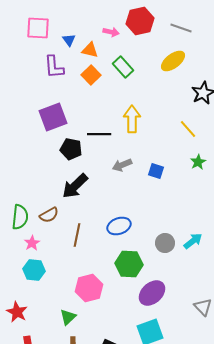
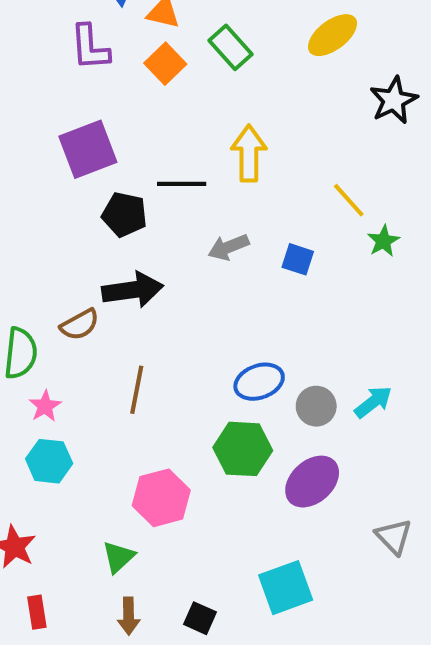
yellow line: (188, 129) -> (349, 200), moved
black arrow: (75, 186) -> (133, 290), turned -144
brown semicircle: (49, 215) -> (80, 325), moved
blue ellipse: (119, 226) -> (259, 382), moved
purple ellipse: (152, 293) -> (312, 482), moved

